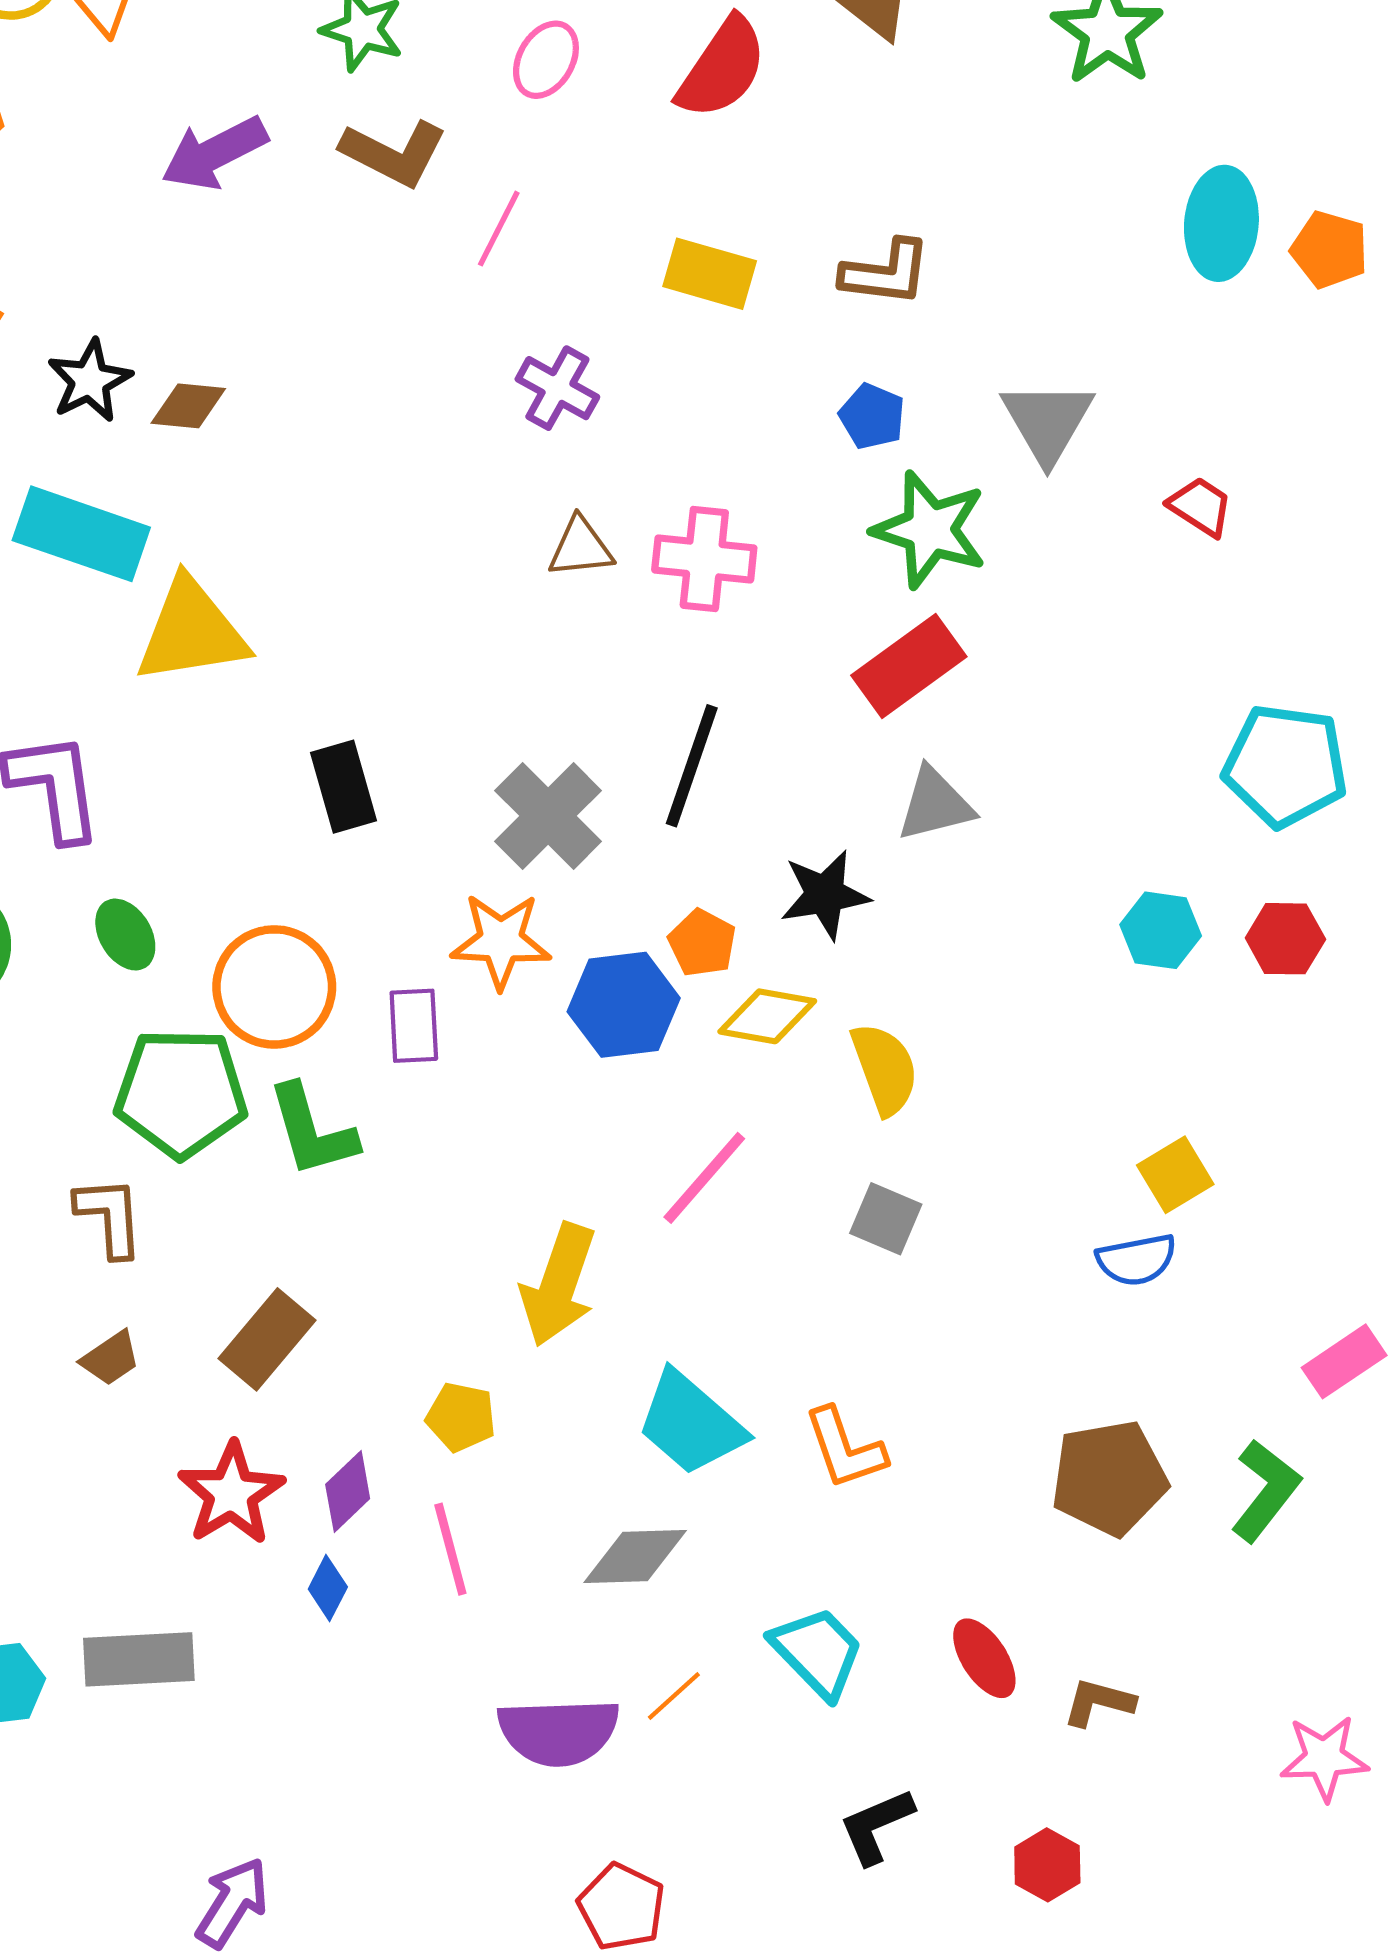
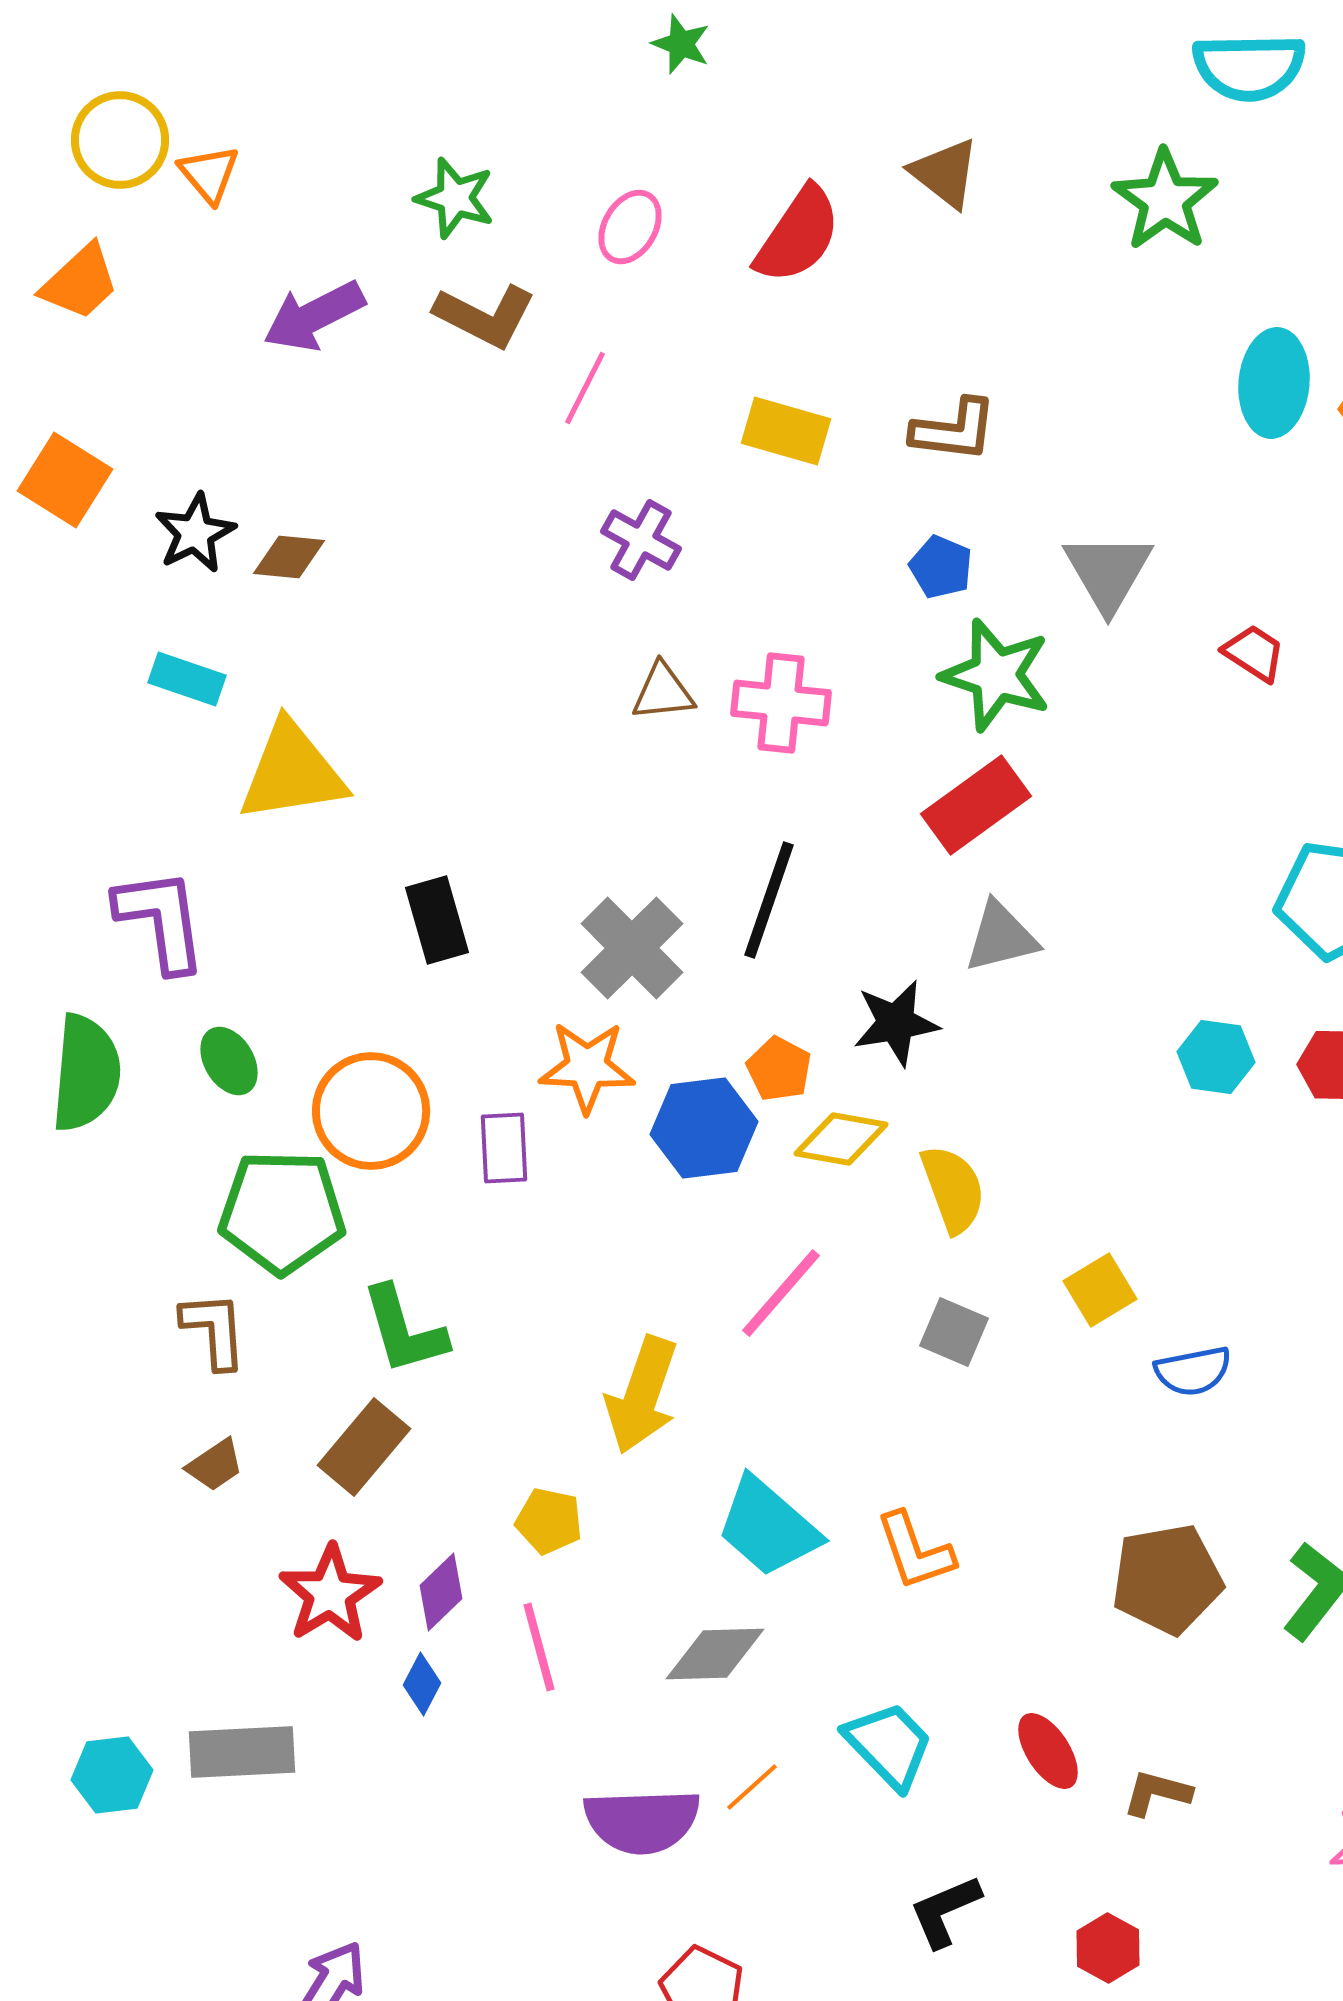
cyan rectangle: (81, 534) -> (187, 679), size x0.6
green L-shape: (312, 1131) -> (404, 1330), moved
yellow square: (1175, 1175) -> (1100, 1290), moved

